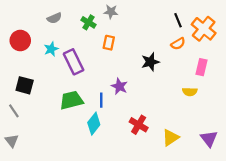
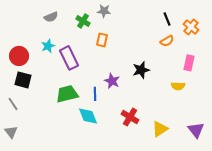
orange cross: (204, 29) -> (191, 27), size x0.7
red circle: (20, 41) -> (19, 56), moved
black star: (150, 62) -> (141, 70), moved
cyan diamond: (94, 124) -> (88, 116), turned -60

